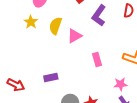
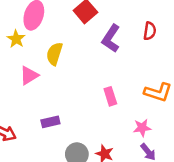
yellow star: (31, 22) -> (16, 39), moved
pink triangle: (75, 36) -> (29, 75), moved

